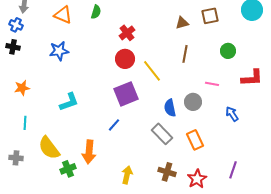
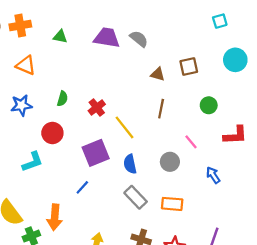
green semicircle: (96, 12) -> (62, 99), moved
brown triangle: (182, 23) -> (158, 74), turned 32
red cross: (127, 33) -> (97, 107), moved
red circle: (125, 59) -> (52, 133), moved
pink line: (212, 84) -> (191, 142), turned 40
blue semicircle: (170, 108) -> (130, 164), moved
orange rectangle: (195, 140) -> (172, 204), turned -60

